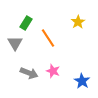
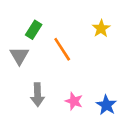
pink star: (53, 71) -> (74, 101), moved
gray arrow: (29, 73) -> (38, 95), turned 66

